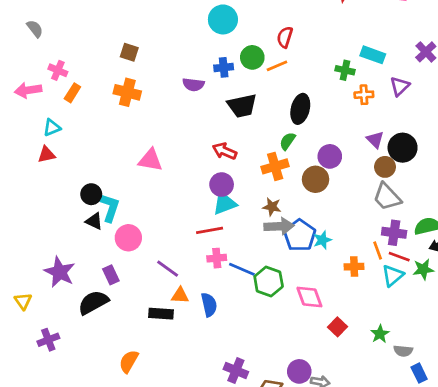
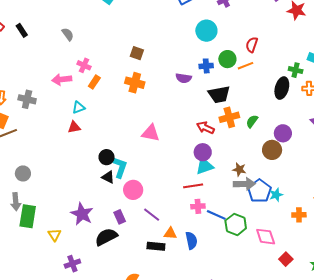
black ellipse: (300, 109) -> (282, 88), moved
orange cross: (275, 166) -> (229, 117), moved
purple line: (168, 269) -> (152, 215), moved

